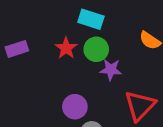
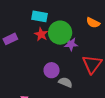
cyan rectangle: (91, 19) -> (40, 16), moved
green circle: (96, 49) -> (60, 33), size x1.5

